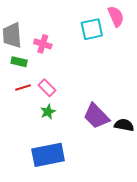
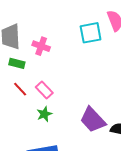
red line: (23, 88) -> (20, 89), turned 63

